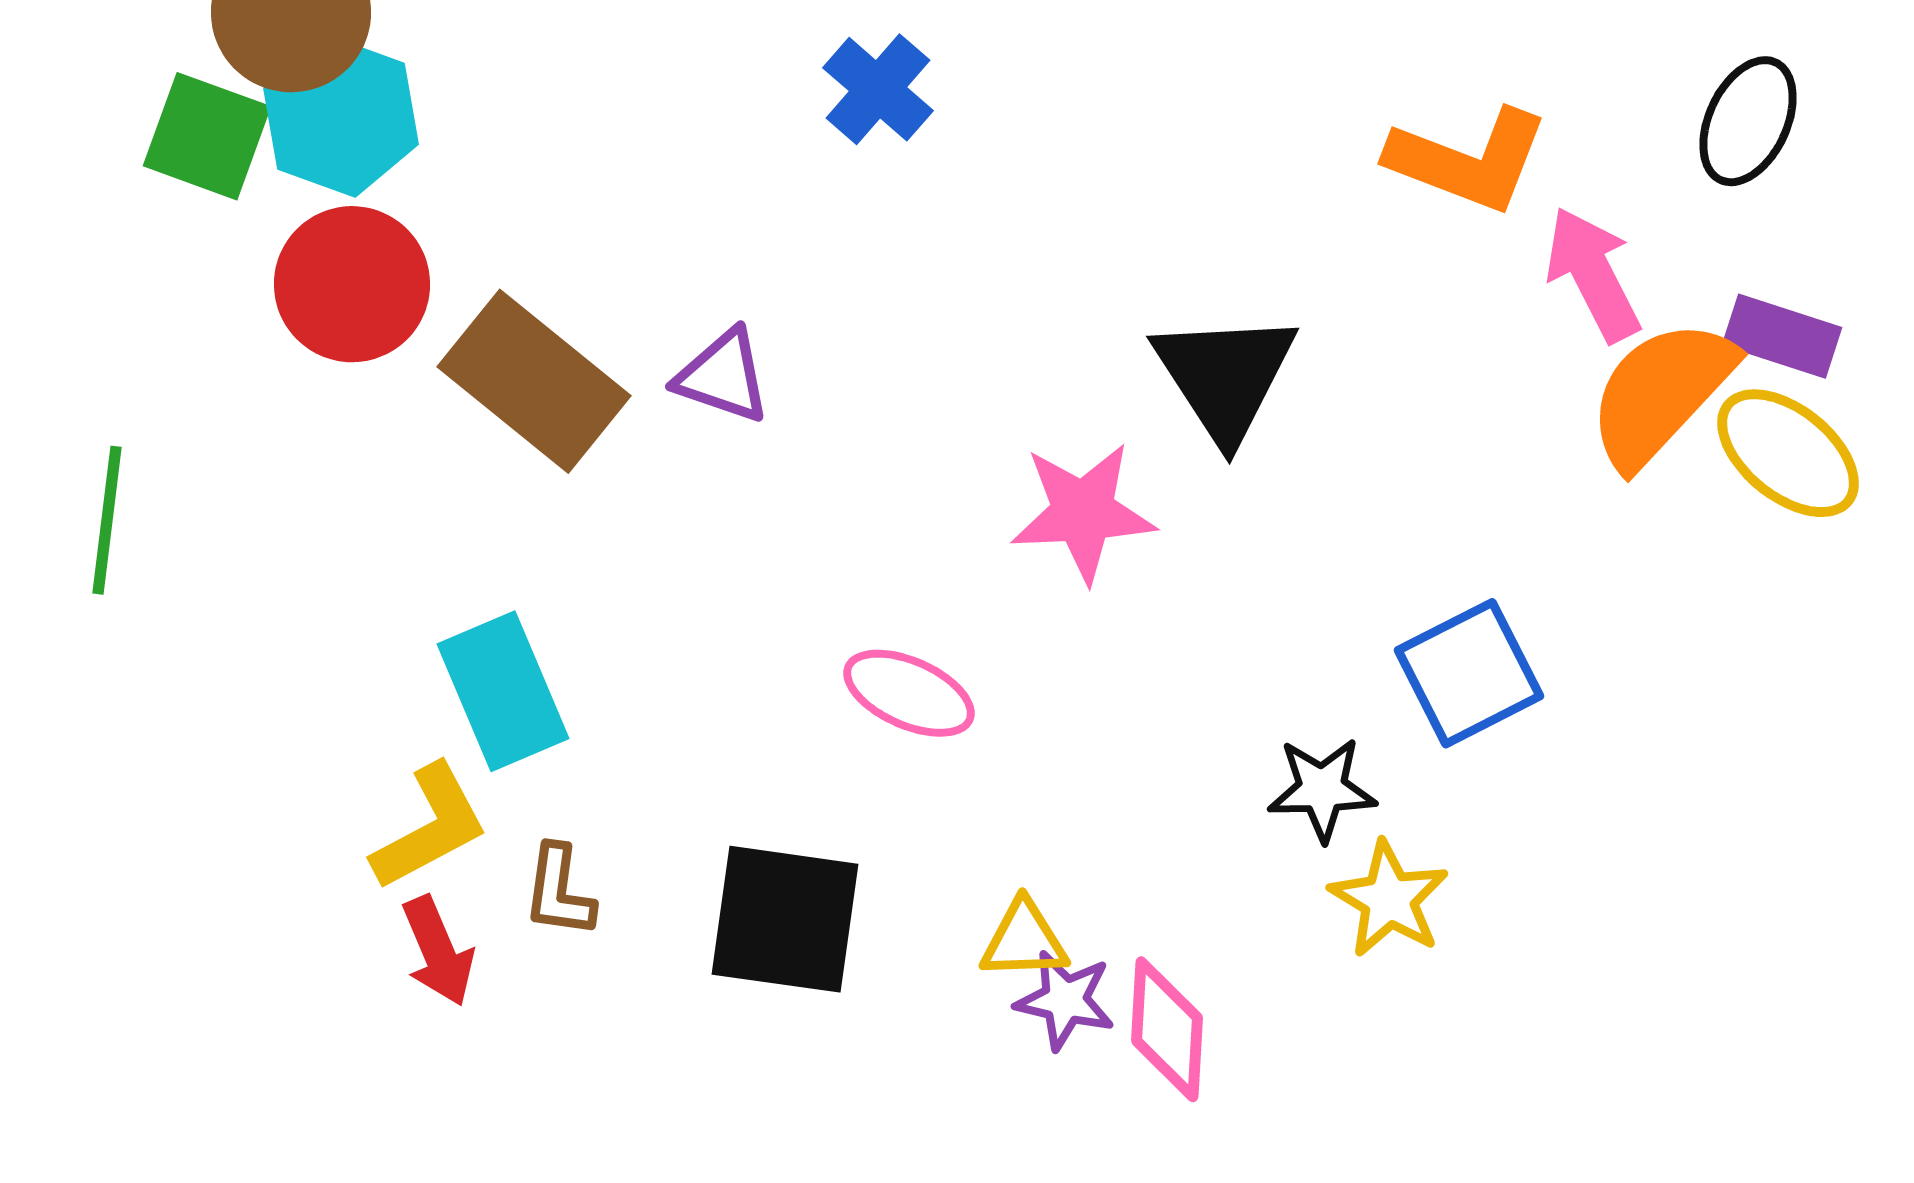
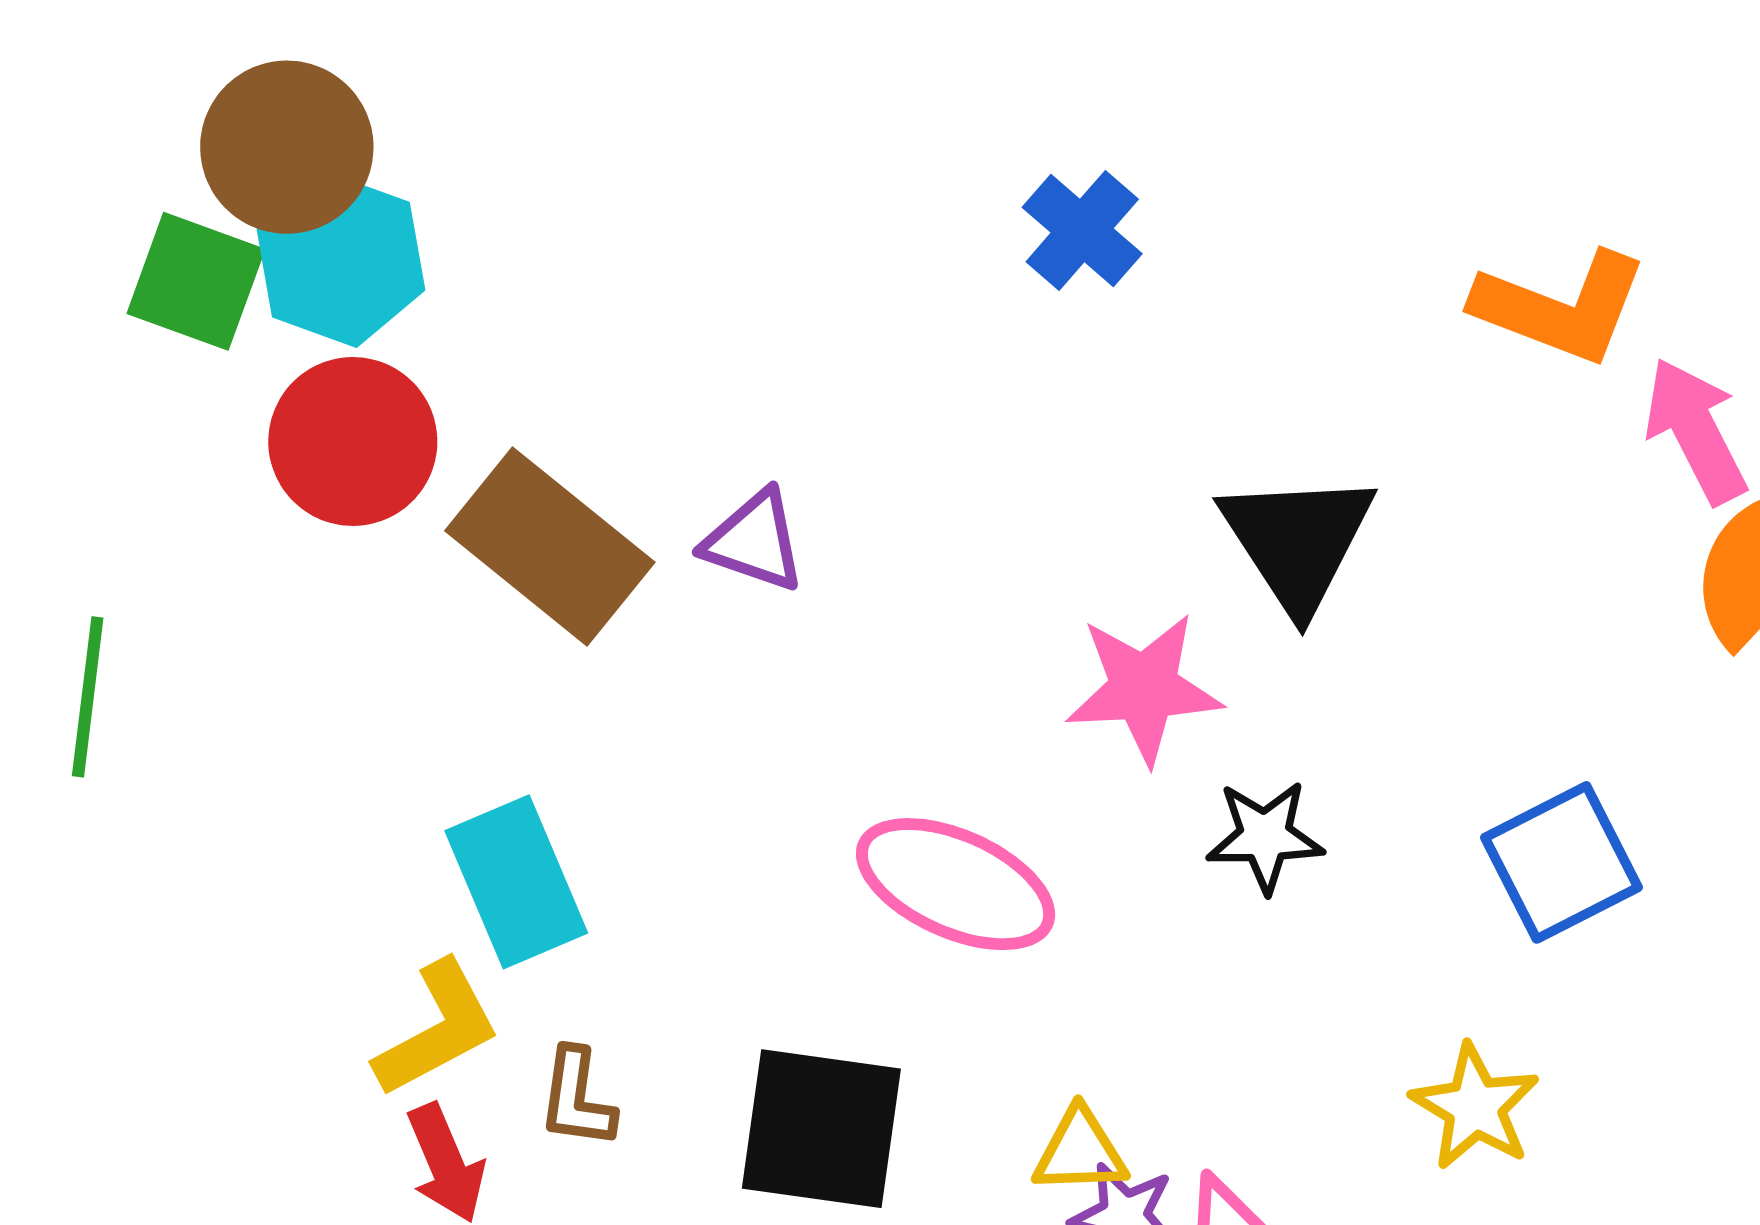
blue cross: (878, 89) -> (1082, 230), moved
pink ellipse: (909, 693) -> (956, 884), size x1.4
black star: (1322, 789) -> (1265, 836), moved

